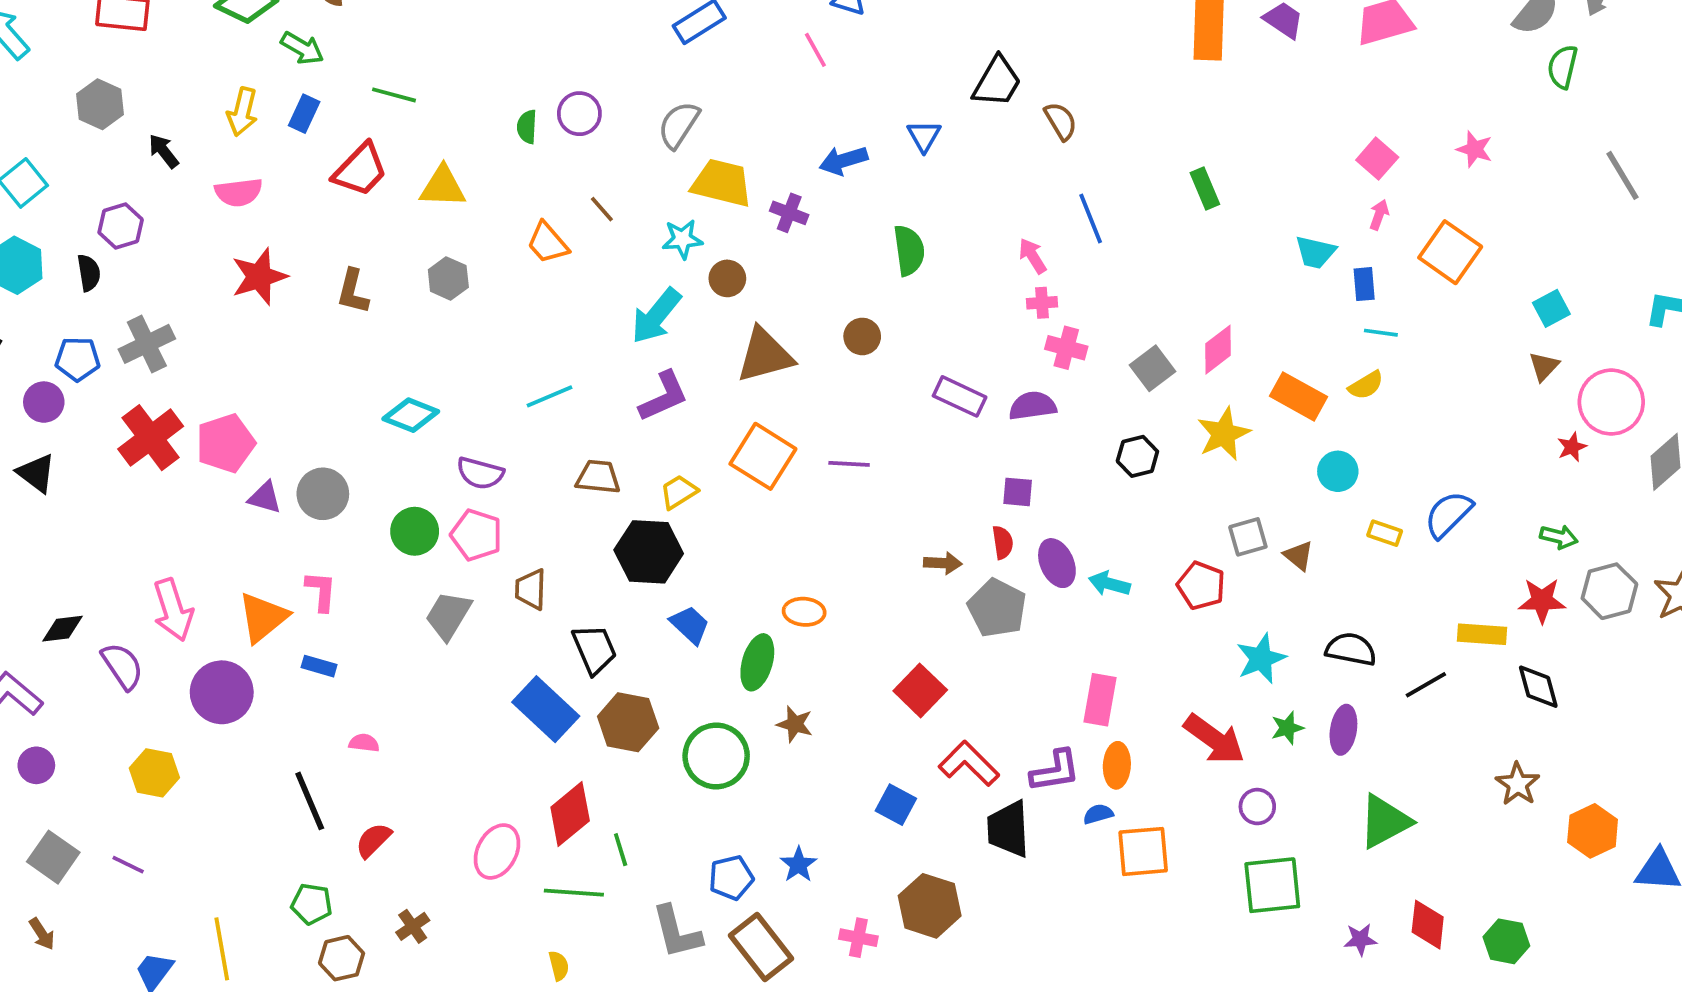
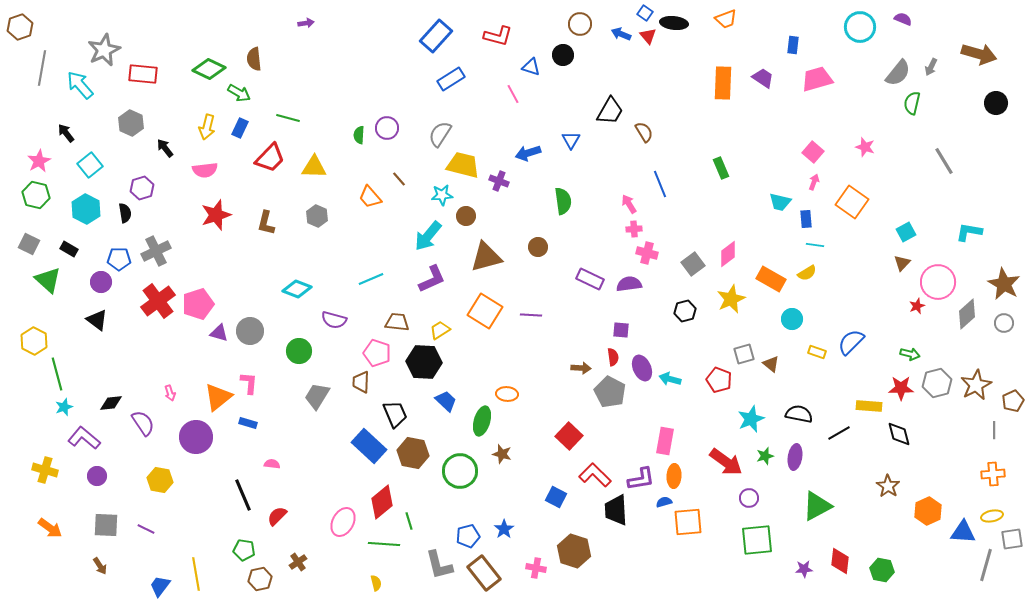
pink pentagon: (476, 535) -> (377, 353), moved
pink arrow: (173, 610) -> (170, 393), size x0.5
gray square: (53, 857) -> (106, 525), turned -32

